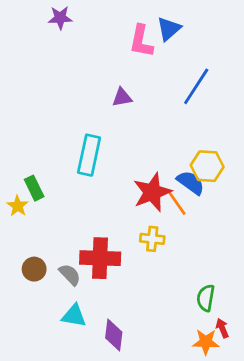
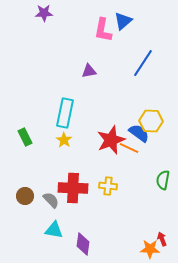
orange line: (177, 203) -> (129, 148), turned -30
yellow star: (18, 206) -> (64, 140), moved
yellow cross: (152, 239) -> (108, 186), moved
green semicircle: (206, 298) -> (163, 180), moved

